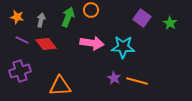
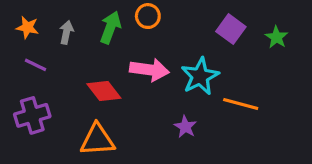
red diamond: (46, 44) -> (104, 91), moved
cyan star: (123, 47) -> (200, 76), turned -30
orange line: (137, 81) -> (241, 104), moved

